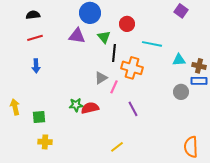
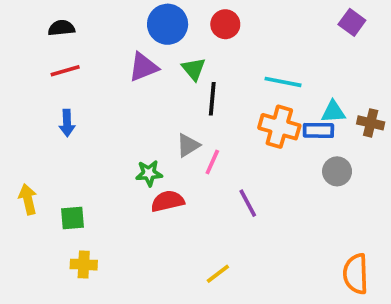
purple square: (181, 11) -> (352, 22), moved
red circle: (127, 24) -> (225, 24), moved
purple triangle: (77, 36) -> (143, 67), turned -30
orange cross: (132, 68) -> (279, 127), moved
blue rectangle: (199, 81) -> (318, 130), moved
green star: (76, 105) -> (149, 173), moved

